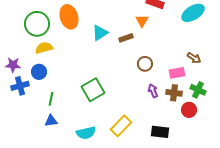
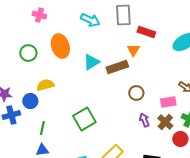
green circle: (37, 24) -> (28, 53), size x0.7
brown rectangle: (126, 38) -> (117, 67), size x1.5
yellow semicircle: (44, 48) -> (45, 85), moved
brown cross: (174, 93) -> (165, 122), turned 35

